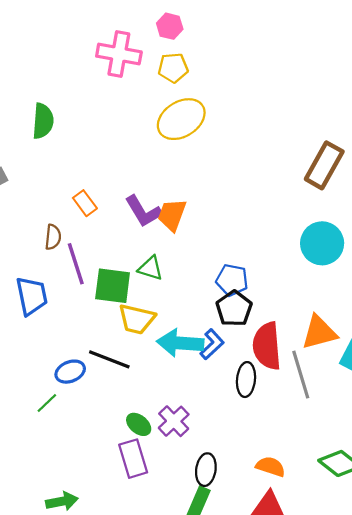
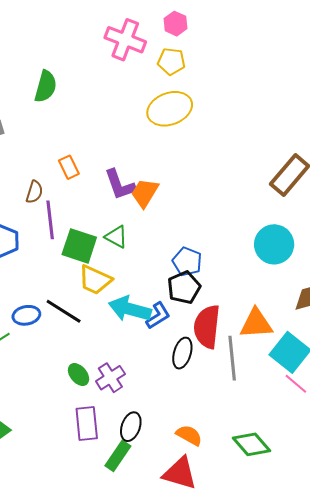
purple rectangle: (133, 459) -> (87, 423), moved

